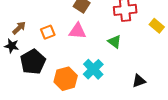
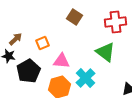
pink triangle: (77, 31) -> (62, 61), moved
green triangle: (114, 42) -> (106, 52), size x1.5

